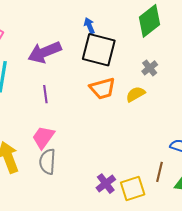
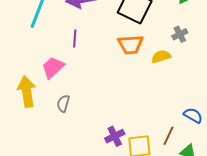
pink trapezoid: (43, 137) -> (53, 67), moved
gray semicircle: (47, 162) -> (63, 104), size x0.7

